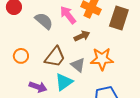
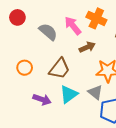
gray triangle: (78, 65) -> (95, 92), moved

